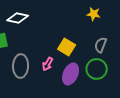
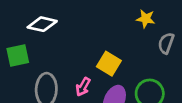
gray semicircle: (101, 45) -> (166, 43), moved

